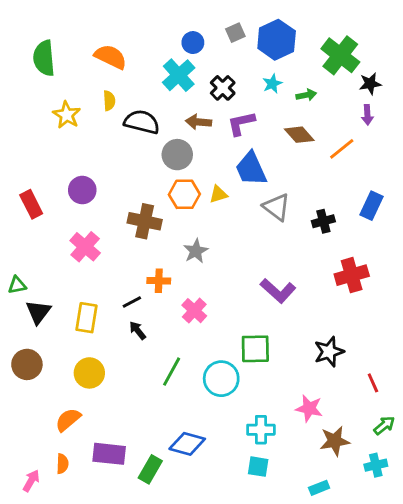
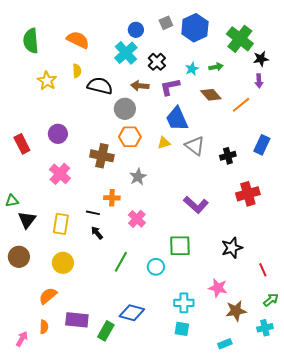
cyan star: (272, 84) -> (192, 69), moved
yellow triangle: (218, 194) -> (164, 143), moved
black line: (132, 302) -> (93, 213), turned 40
cyan circle: (221, 379) -> (156, 267), size x0.7

